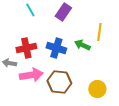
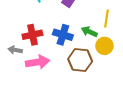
brown hexagon: (59, 82) -> (80, 60), moved
yellow circle: (97, 89) -> (104, 46), moved

